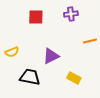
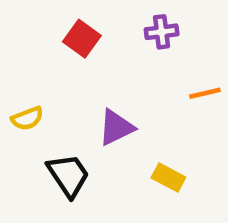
red square: (36, 17) -> (82, 39), turned 35
black trapezoid: (30, 77) -> (68, 175), turned 45

